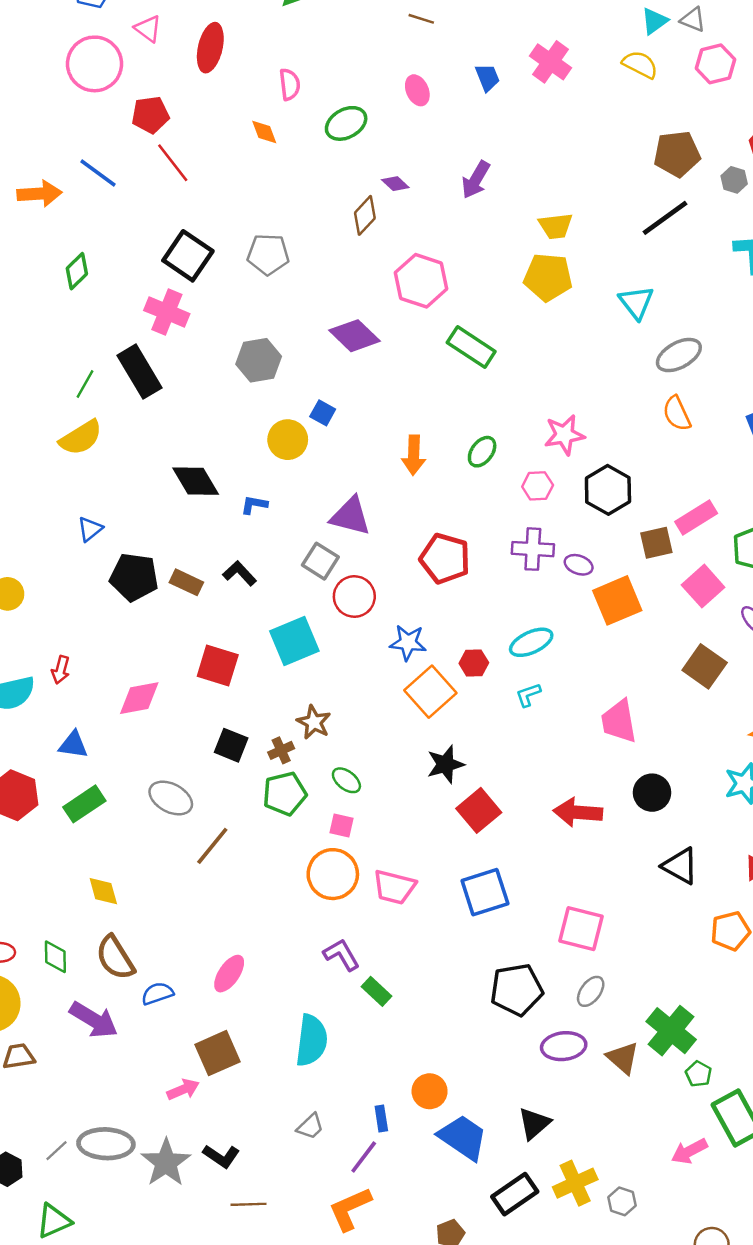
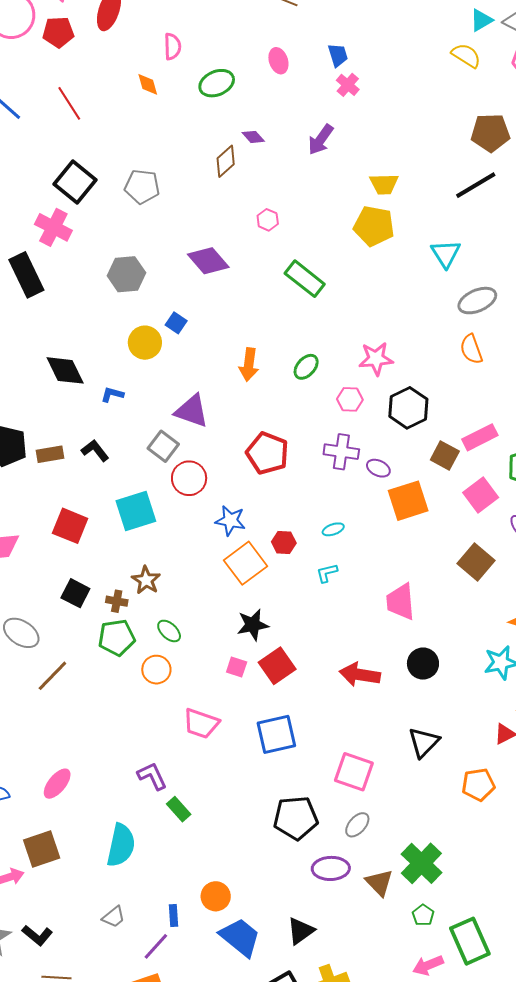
pink cross: (550, 62) -> (348, 85), moved, size x0.7
red pentagon: (150, 115) -> (58, 32), moved
pink hexagon: (421, 281) -> (268, 220), size x0.5
brown square: (656, 543) -> (445, 456), turned 36
brown rectangle: (186, 582) -> (50, 454), turned -40
cyan ellipse: (531, 642) -> (333, 529), size x0.6
brown cross: (281, 750) -> (117, 601), turned 30
pink square: (341, 825) -> (237, 667), moved
black triangle: (680, 866) -> (424, 742), moved, turned 40
orange circle: (333, 874) -> (156, 670), moved, size x0.7
green pentagon: (699, 1074) -> (423, 915), moved

